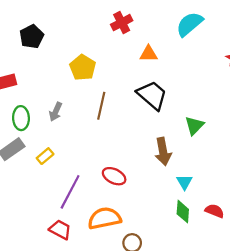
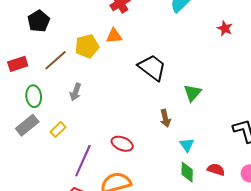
orange triangle: (149, 54) -> (114, 36), moved
yellow pentagon: (83, 67) -> (87, 46), turned 30
brown line: (101, 106) -> (55, 60), moved, turned 40
gray arrow: (56, 112) -> (76, 92), moved
brown arrow: (163, 151) -> (165, 118), size x0.7

